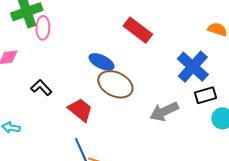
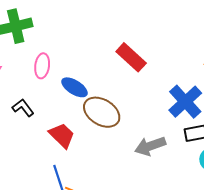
pink ellipse: (43, 28) -> (42, 66), moved
blue ellipse: (102, 62) -> (75, 87), moved

